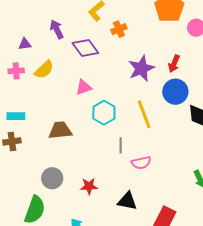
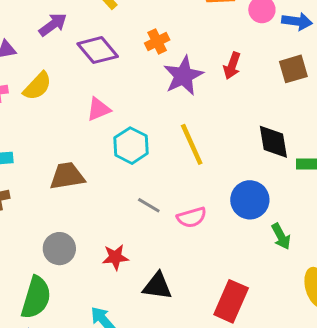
purple arrow: (57, 29) -> (53, 25), turned 84
orange cross: (119, 29) -> (157, 41), moved
blue circle: (175, 92) -> (250, 200), moved
gray line: (121, 145) -> (149, 205), moved, turned -56
black triangle: (127, 201) -> (157, 286), moved

